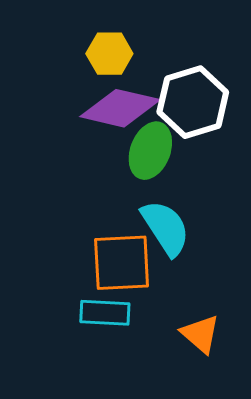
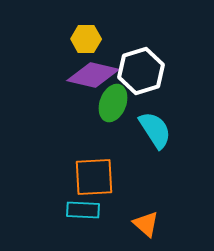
cyan semicircle: (166, 228) -> (155, 130), moved

